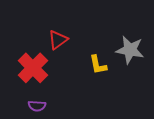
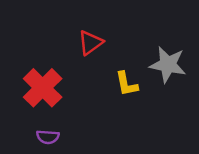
red triangle: (58, 40) -> (90, 43), moved

